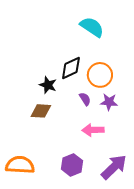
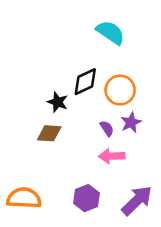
purple semicircle: (85, 99) -> (107, 128), moved
purple star: (109, 102) -> (131, 122), turned -30

